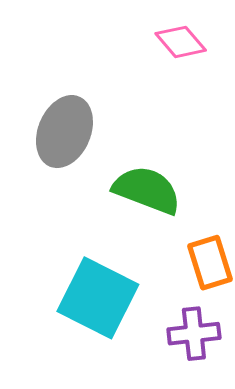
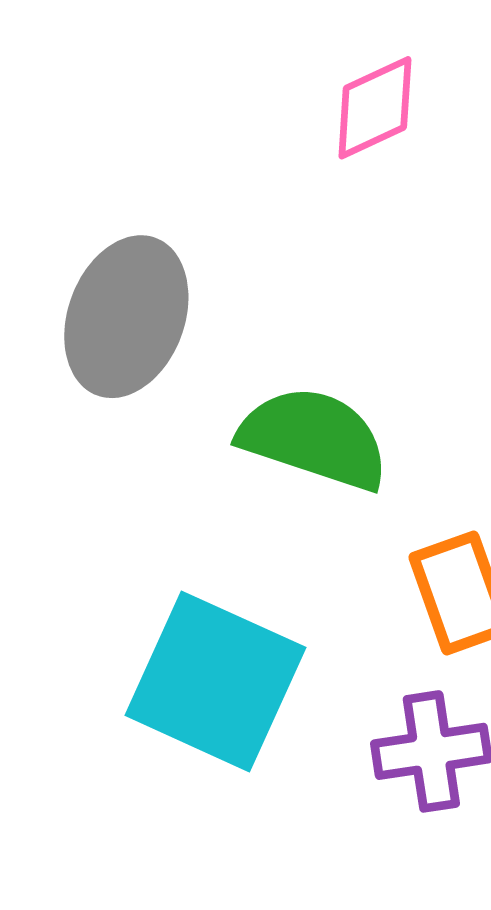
pink diamond: (181, 42) -> (375, 108), turned -72

